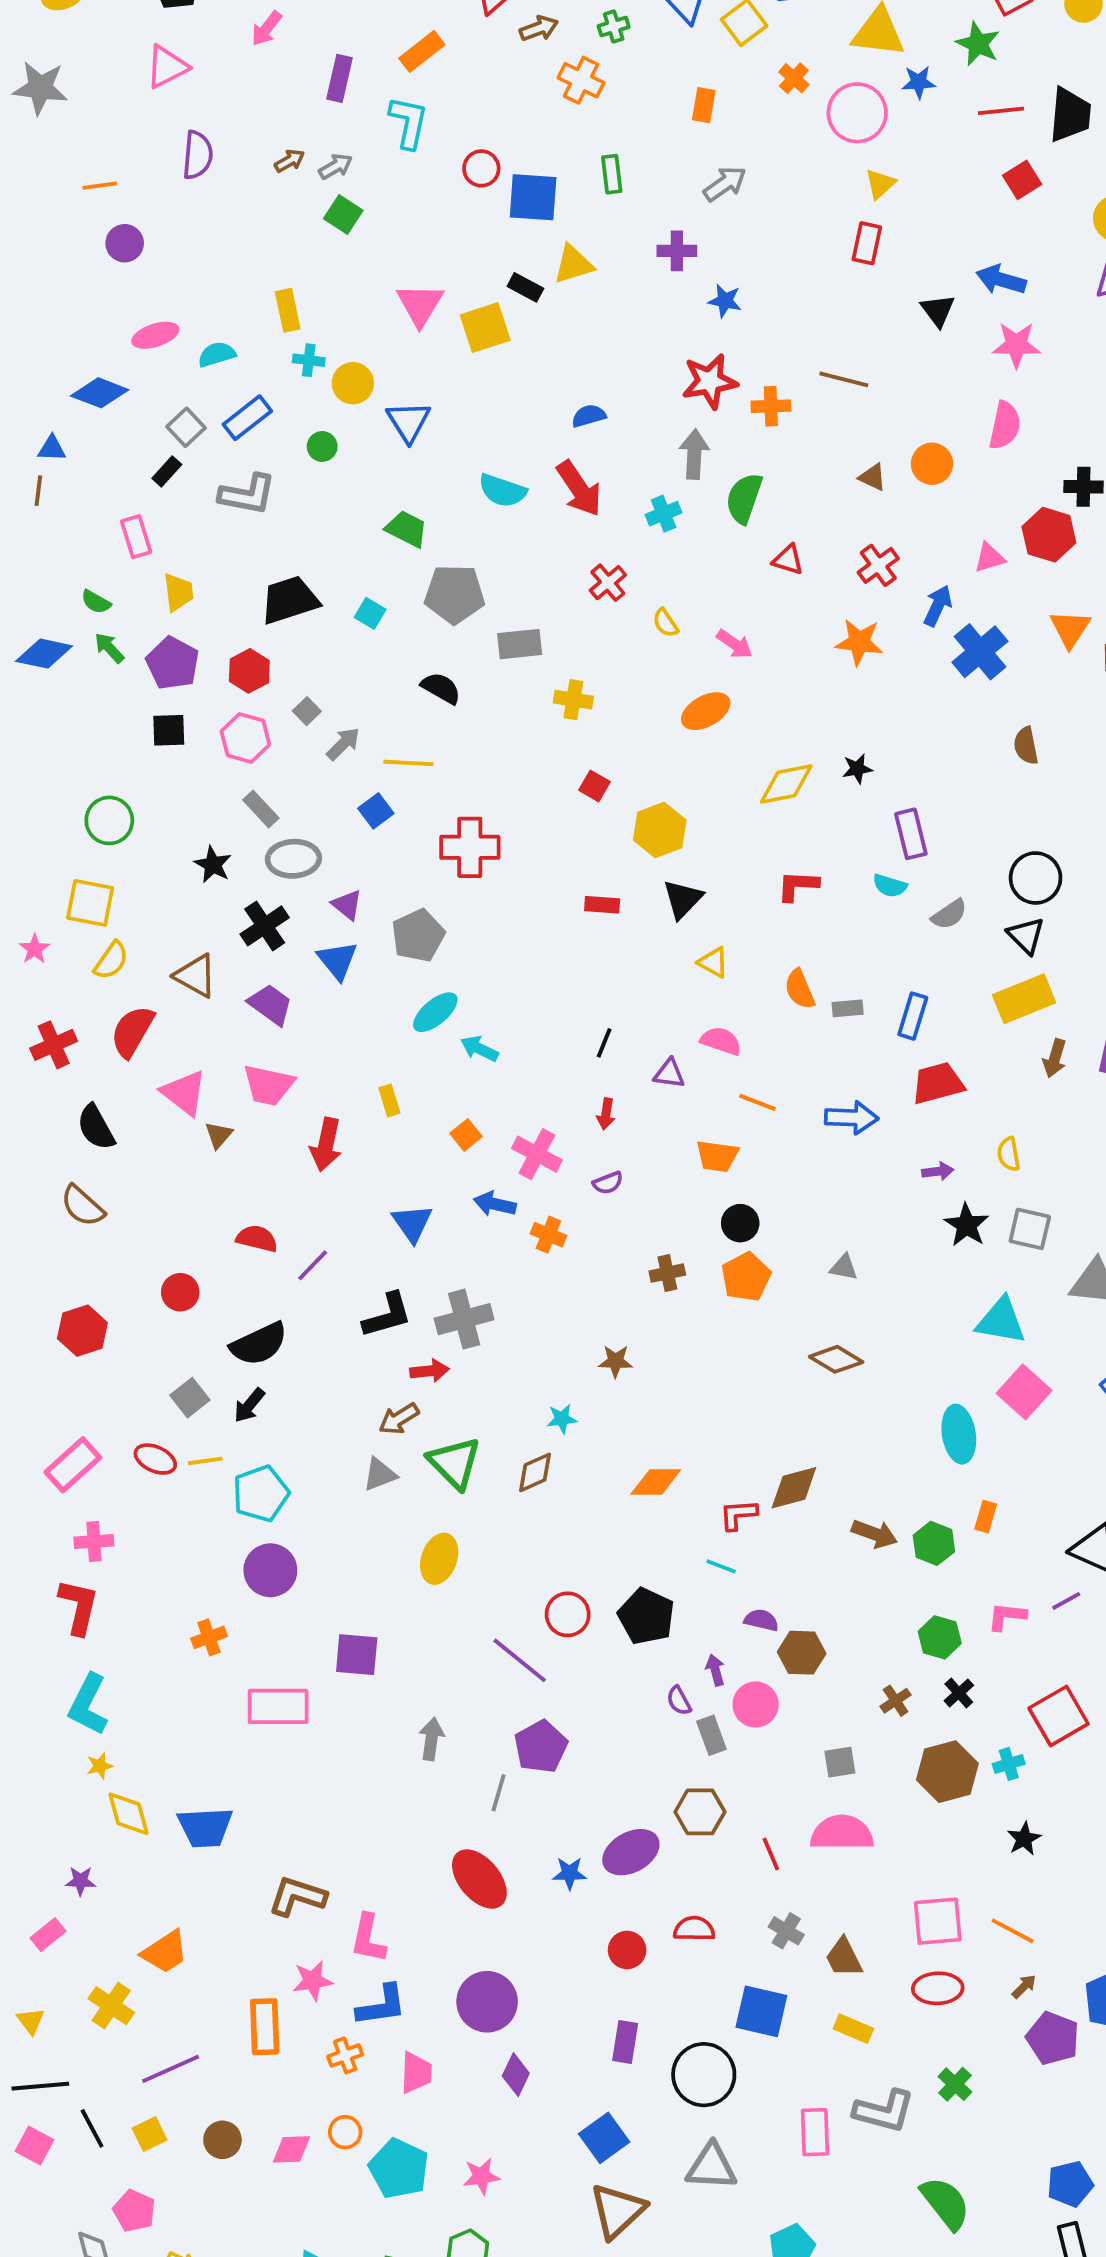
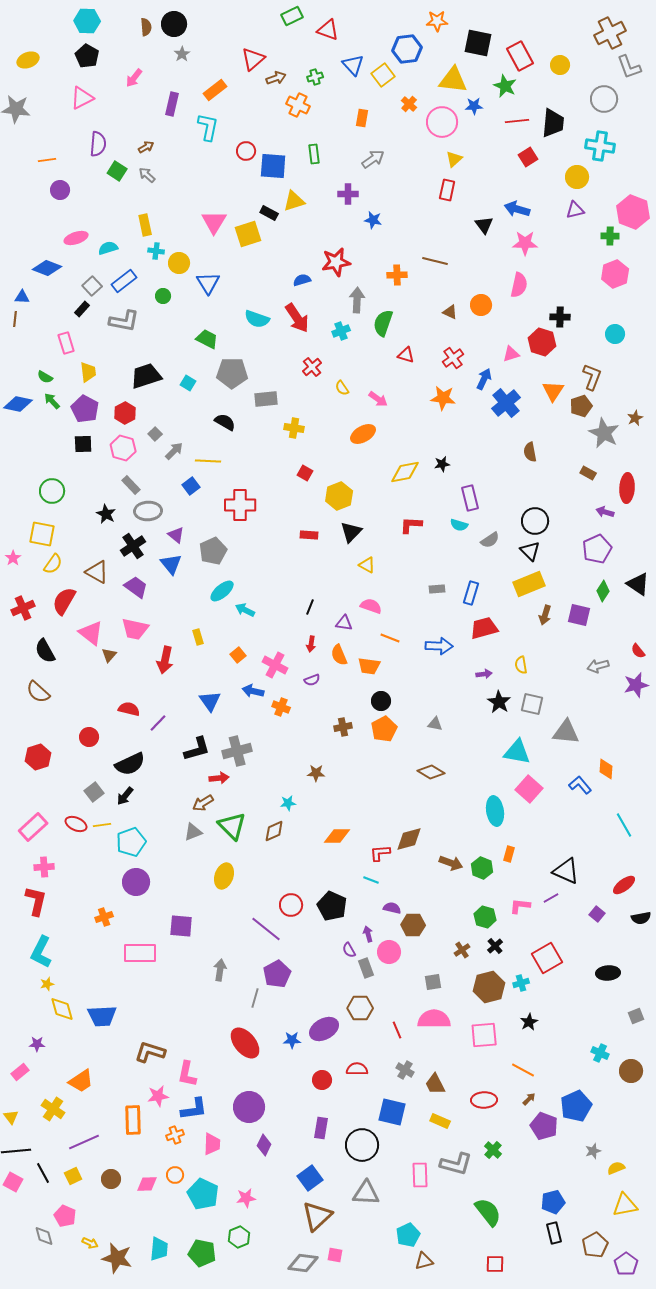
gray arrow: (336, 167) -> (147, 175), moved, turned -108
green square: (343, 214) -> (117, 171), moved
red star: (710, 381) -> (336, 262), moved
orange semicircle: (800, 989) -> (339, 655), moved
pink square: (938, 1921) -> (484, 1035), moved

